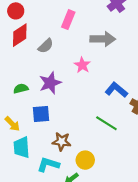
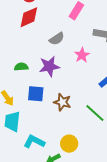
gray semicircle: (46, 46) -> (57, 39), moved
brown star: (62, 141) -> (62, 102), moved

